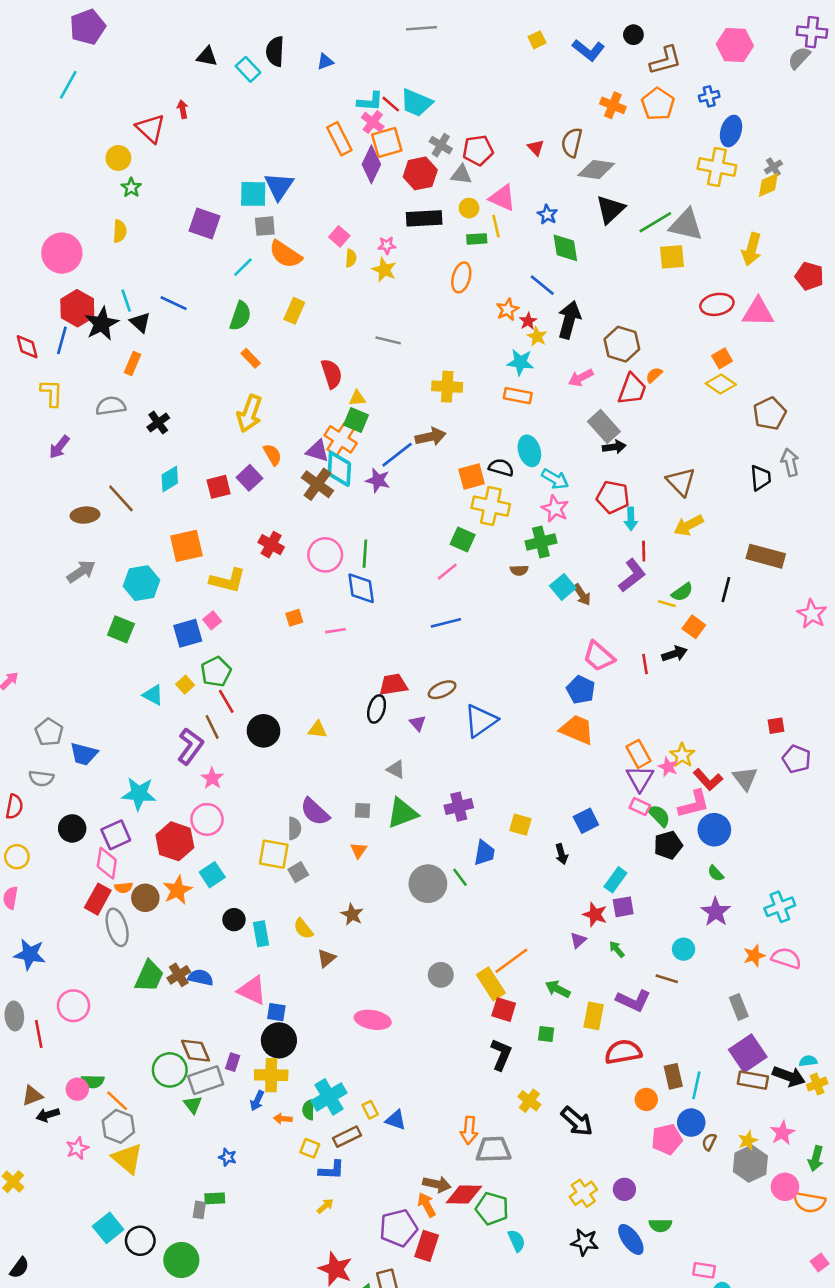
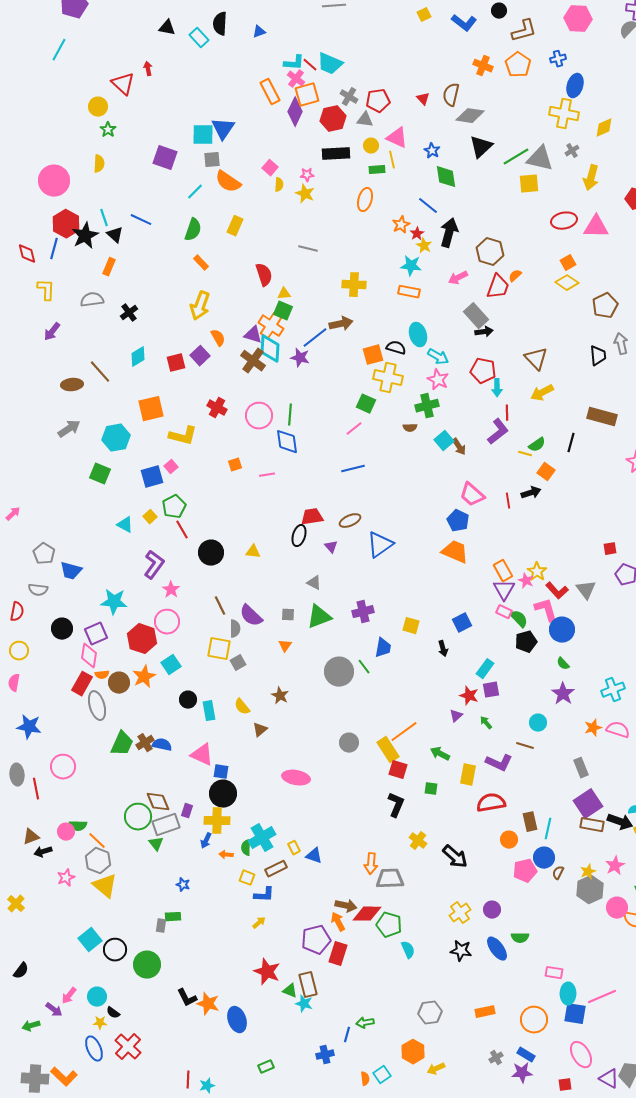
gray cross: (773, 167) -> (572, 151), moved
brown line: (212, 727) -> (220, 606), moved
pink L-shape: (694, 804) -> (546, 610), turned -92

